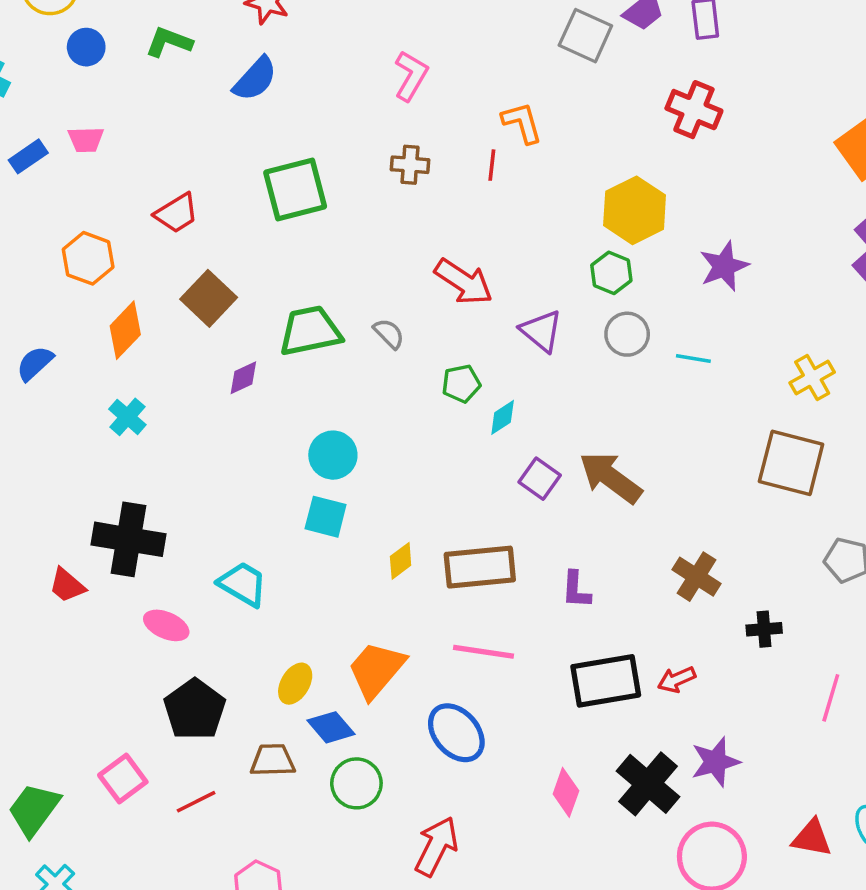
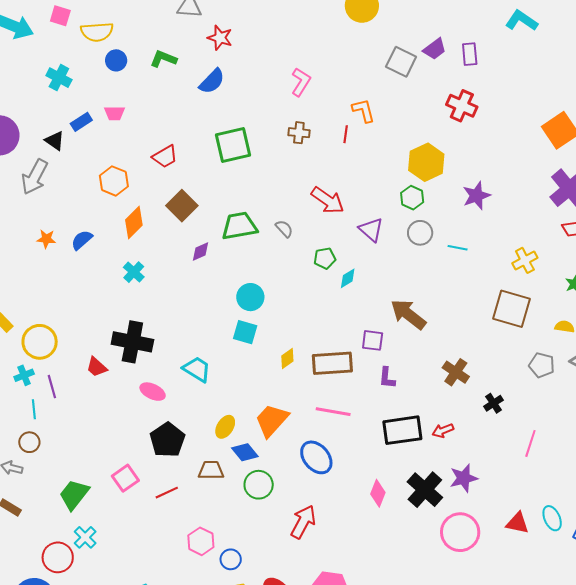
purple square: (540, 479) -> (373, 340), moved, turned -30
black cross: (764, 629) -> (494, 403), turned -30

